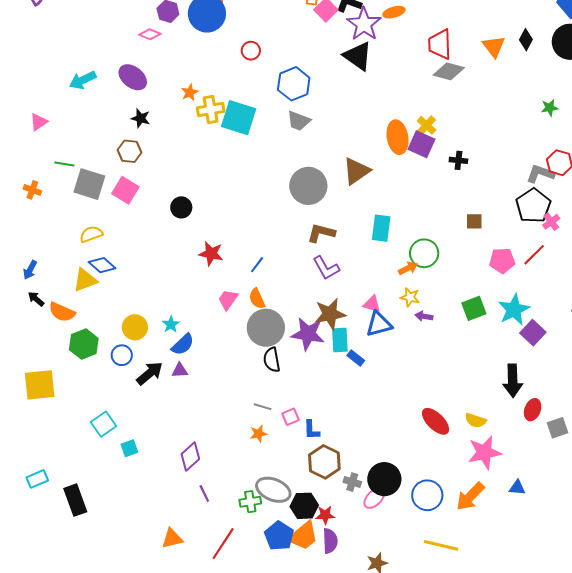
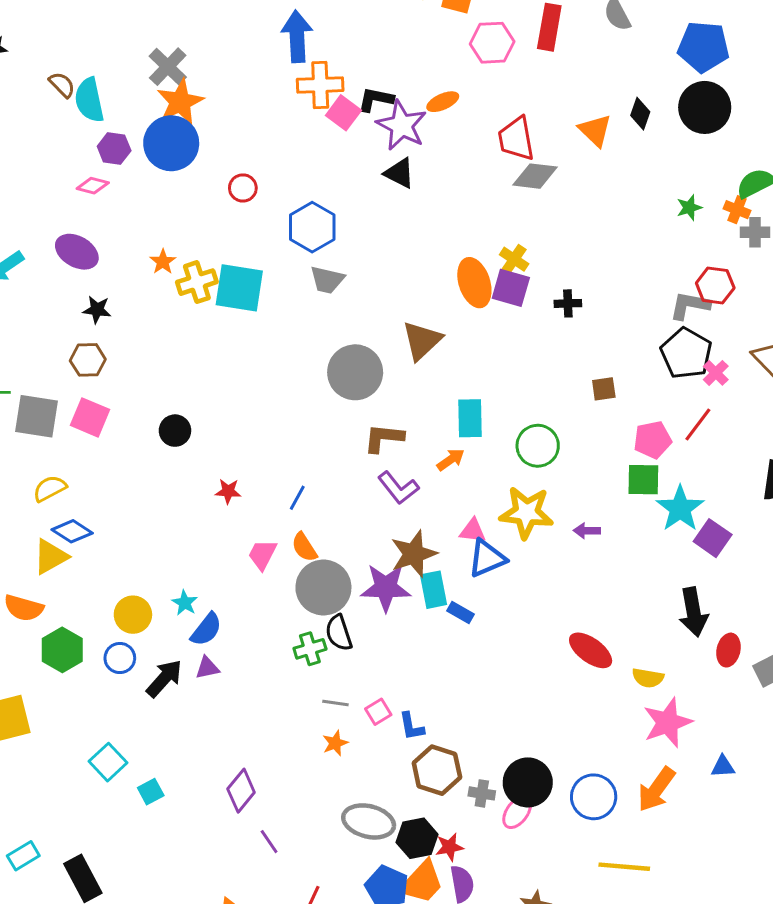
black triangle: (358, 56) -> (399, 173), size x0.7
red star: (211, 254) -> (228, 491), size x0.7
orange arrow: (408, 268) -> (451, 460), moved
yellow star: (410, 297) -> (526, 513), size x1.8
green square: (474, 308) -> (643, 480), moved, turned 30
purple arrow: (424, 316) -> (587, 531), moved
red ellipse: (436, 421) -> (591, 650), moved
green cross: (250, 502) -> (310, 649), moved

